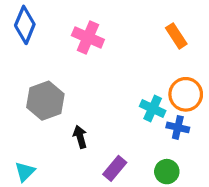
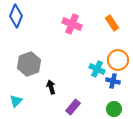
pink cross: (88, 38) -> (72, 24), moved
cyan triangle: (25, 172) -> (16, 101), moved
green circle: (167, 172) -> (114, 109), moved

